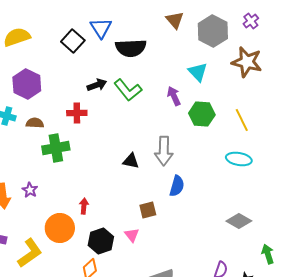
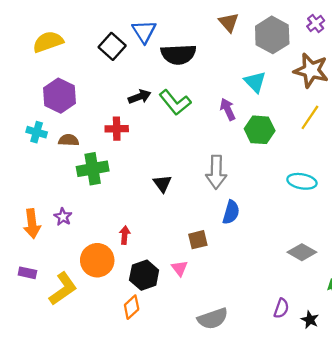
yellow line: (242, 120) -> (310, 117), moved, turned 60
black triangle: (131, 161) -> (162, 184), moved, turned 42

